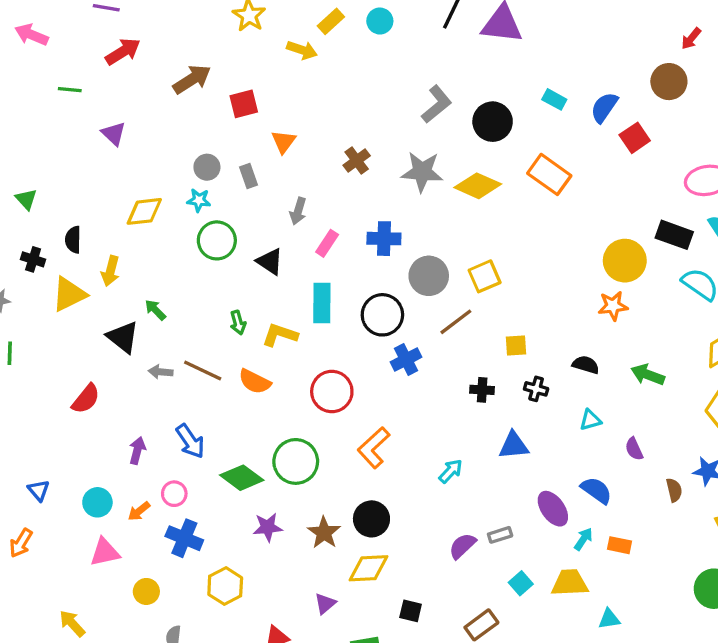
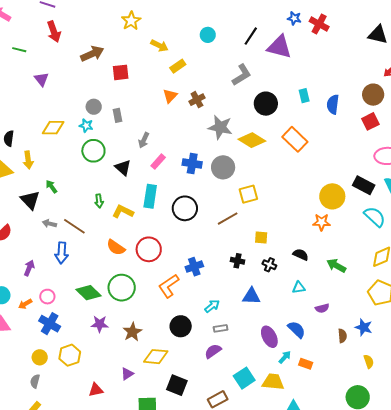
yellow rectangle: (331, 21) -> (178, 66), moved
red arrow: (123, 52) -> (54, 32), turned 95
cyan rectangle: (554, 99) -> (304, 96), turned 40
gray L-shape: (437, 104) -> (242, 75), moved
blue semicircle: (604, 107) -> (333, 104), turned -36
red square: (635, 138) -> (370, 121), moved
orange triangle: (284, 142) -> (170, 96), moved
brown cross: (357, 161) -> (197, 100), moved
yellow arrow: (110, 271) -> (28, 160), turned -30
gray circle: (429, 276) -> (223, 167), moved
blue cross: (406, 360) -> (194, 267), moved
orange semicircle: (255, 382) -> (116, 247), moved
blue arrow: (190, 441) -> (62, 253), moved, turned 30
purple semicircle: (634, 449) -> (322, 308), turned -88
black circle: (371, 519) -> (181, 326), moved
gray rectangle: (500, 535) -> (221, 328), moved
cyan square: (521, 583) -> (244, 378), size x1.5
yellow circle: (146, 591) -> (40, 357), moved
black square: (411, 611) -> (177, 385), size x1.5

